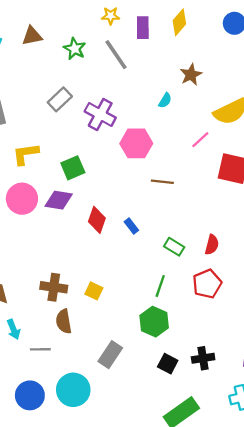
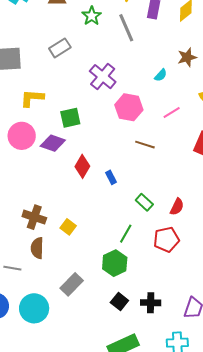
gray rectangle: (60, 99) -> (60, 48), moved
pink line: (200, 140) -> (172, 113), moved

